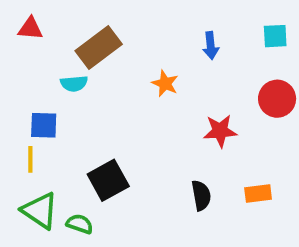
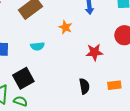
cyan semicircle: (74, 83) -> (37, 46), moved
black square: (108, 180) -> (23, 78), moved

